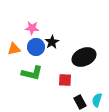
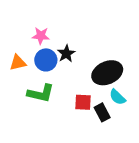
cyan semicircle: (97, 100) -> (117, 97), moved, turned -64
black rectangle: (80, 102) -> (102, 112), moved

